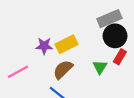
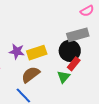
black circle: (115, 36) -> (70, 51), moved
red rectangle: (120, 57) -> (74, 64), moved

